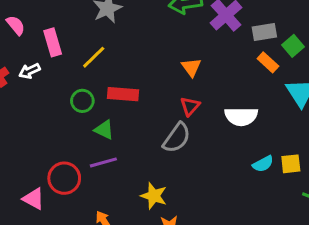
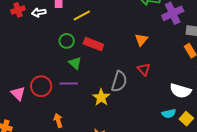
red triangle: (190, 106) -> (144, 69), moved, turned -40
white semicircle: (241, 116) -> (181, 91), moved
gray semicircle: (177, 138) -> (119, 81), turned -35
yellow square: (291, 164) -> (186, 119), turned 32
yellow star: (154, 196) -> (101, 97), moved

